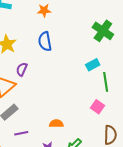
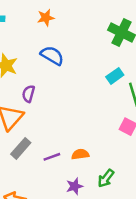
blue semicircle: (45, 41) -> (52, 56), turned 138
purple line: (21, 133) -> (52, 157), moved

